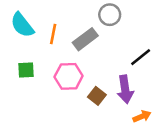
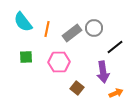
gray circle: (110, 15) -> (94, 28), moved
brown square: (97, 96) -> (77, 88), moved

